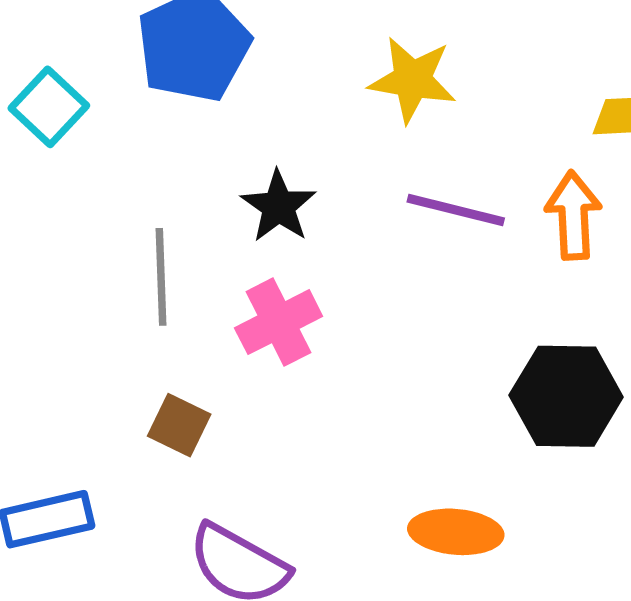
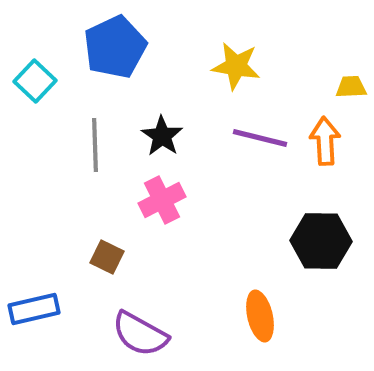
gray line: (161, 277) -> (95, 145), moved
orange ellipse: (456, 532) -> (260, 316), turned 72

